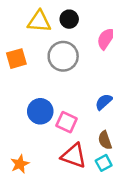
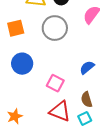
blue circle: (40, 111) -> (22, 64), moved

